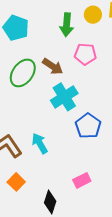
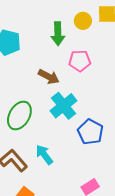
green ellipse: (23, 73) -> (19, 116), moved

